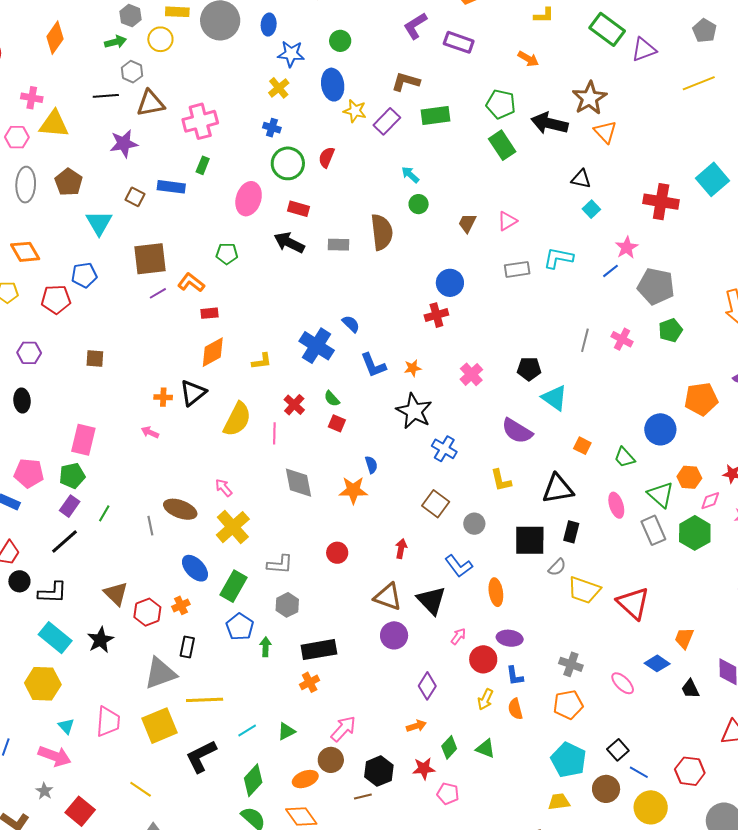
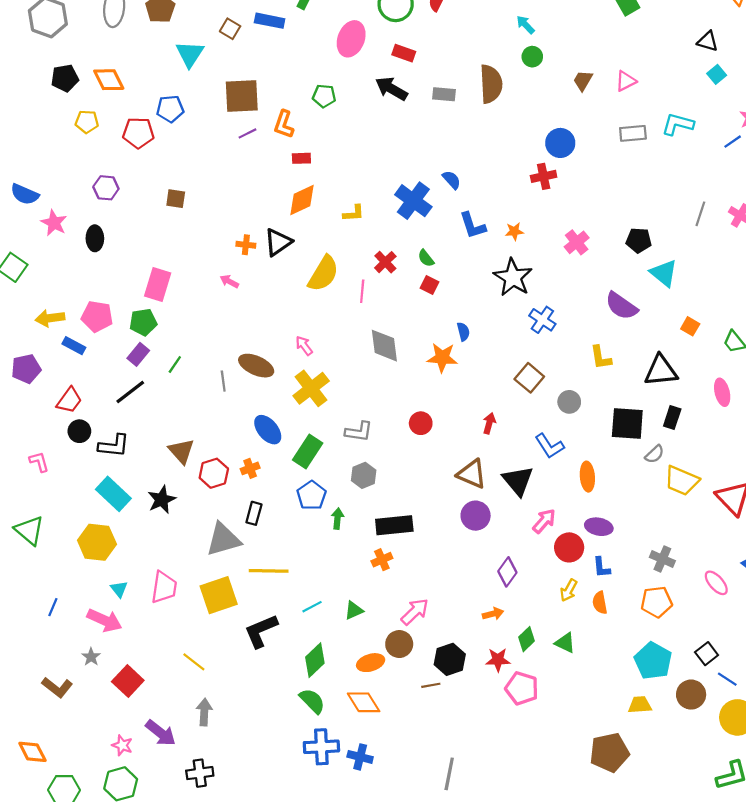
orange L-shape: (191, 283) -> (284, 124), turned -112
pink arrow: (458, 636) -> (544, 521), size x1.4
pink pentagon: (448, 794) -> (522, 688), size x1.4

